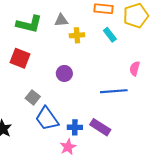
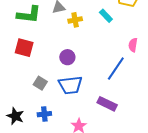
blue line: (114, 91) -> (116, 69), turned -45
blue trapezoid: (47, 119) -> (70, 85), moved, turned -55
blue cross: (75, 127) -> (44, 114), moved

